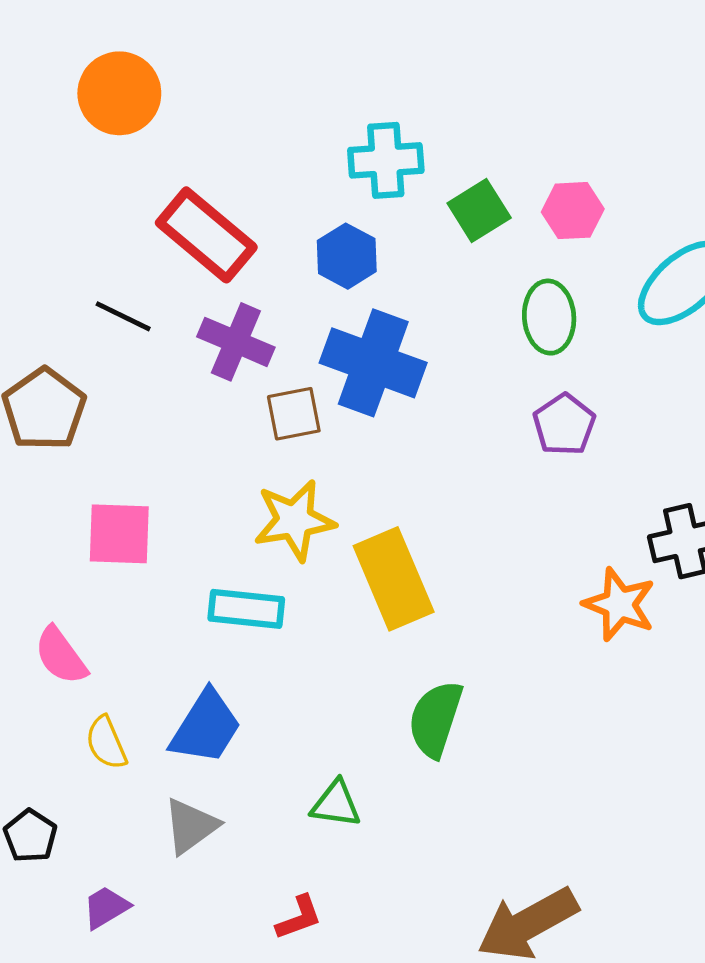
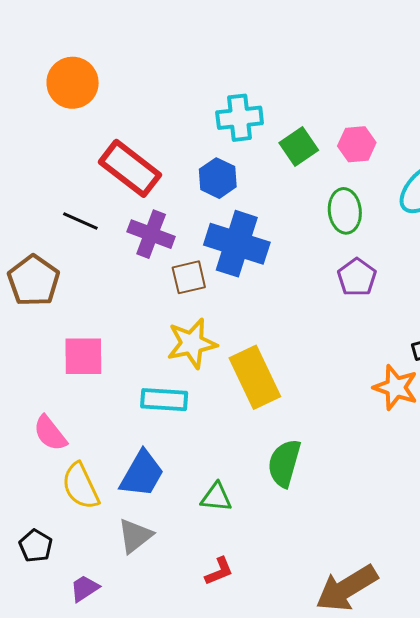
yellow semicircle: (106, 743) -> (81, 486), size x1.4
green triangle: (336, 804) -> (216, 497), moved
red L-shape: (299, 918) -> (219, 571), moved

